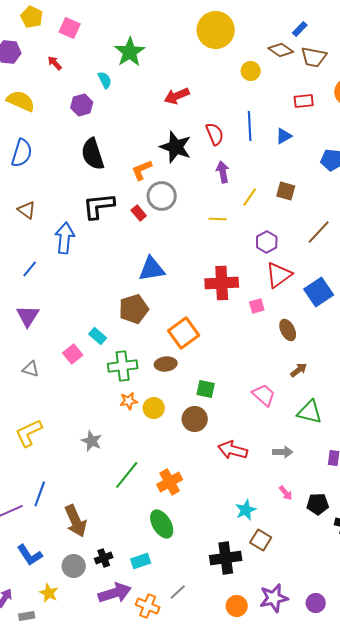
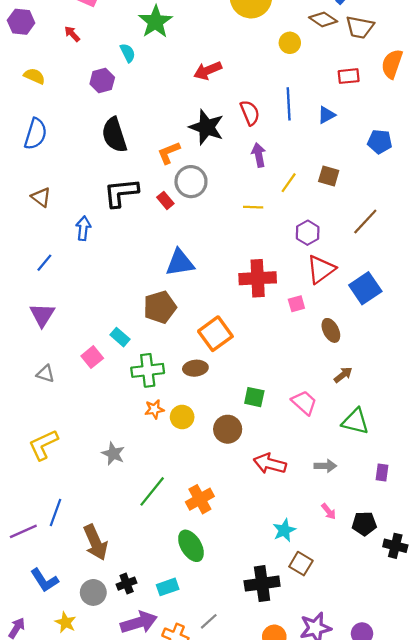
yellow semicircle: (21, 101) -> (34, 76), size x0.7
blue arrow: (65, 238) -> (83, 228), size x0.7
green square: (206, 389) -> (254, 397), moved

